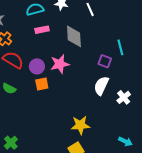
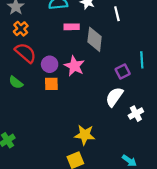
pink rectangle: (42, 30) -> (72, 27), moved
purple square: (105, 61) -> (123, 72), turned 32
pink star: (60, 64) -> (74, 66), turned 30

